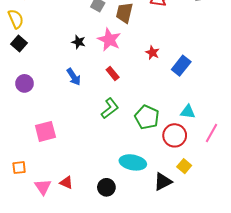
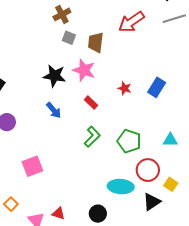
black star: (78, 42) -> (54, 76), size x1.6
red star: (152, 53) -> (125, 88), moved
cyan triangle: (188, 112) -> (170, 140), moved
red circle: (175, 135) -> (148, 170), moved
orange square: (19, 168) -> (11, 204), turned -32

